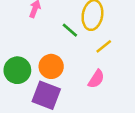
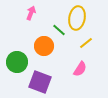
orange circle: (51, 66) -> (44, 46), moved

